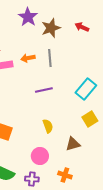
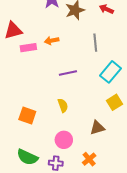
gray line: (50, 58) -> (95, 43), moved
yellow semicircle: (48, 126) -> (63, 105), moved
orange cross: (65, 175) -> (89, 159), turned 32

